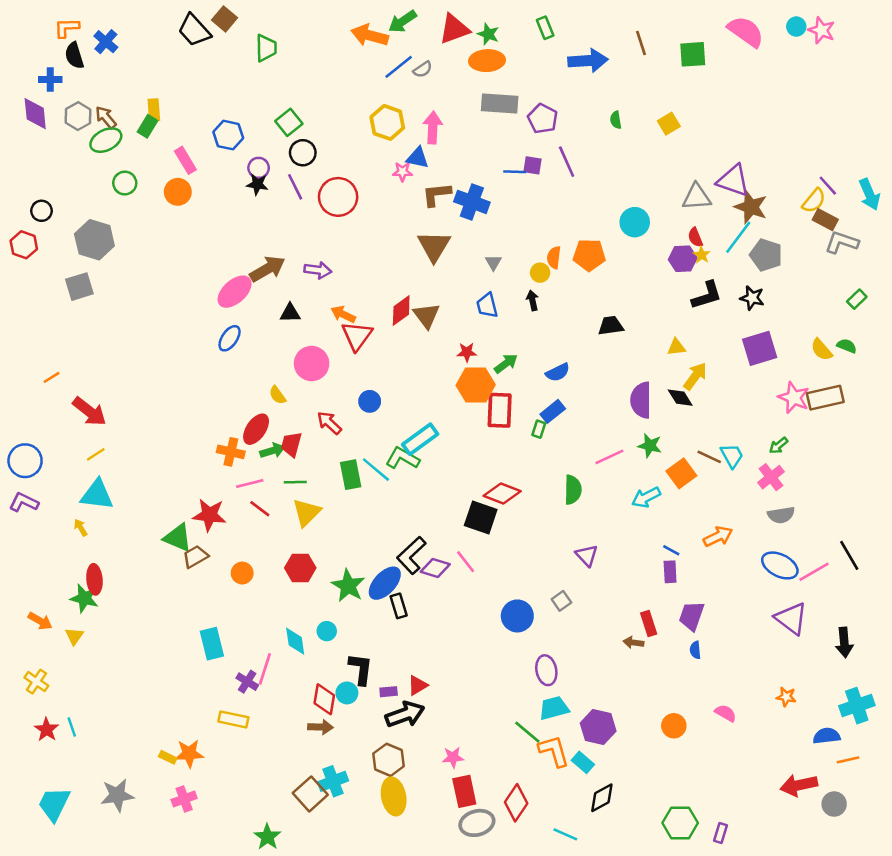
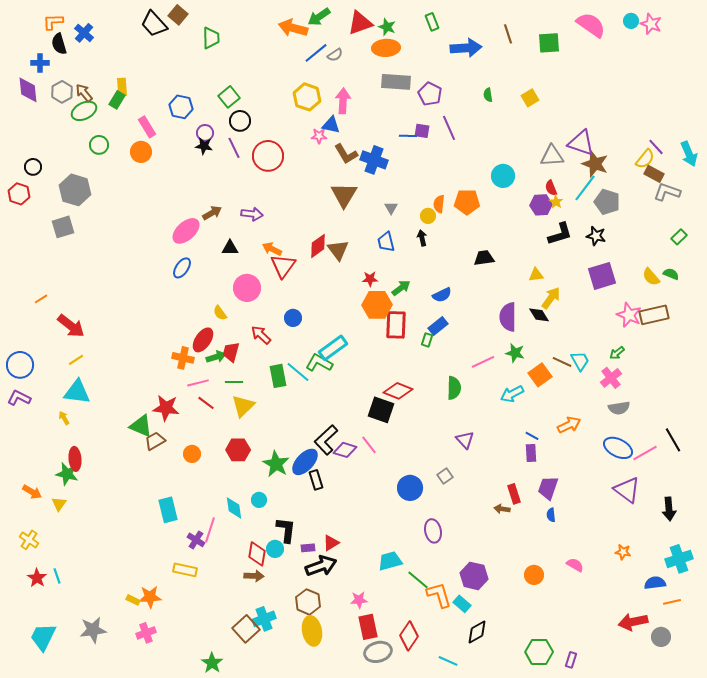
brown L-shape: (437, 194) -> (346, 154), turned -115
brown arrow: (267, 269) -> (212, 213), size x0.7
cyan trapezoid: (554, 708) -> (390, 561), moved

